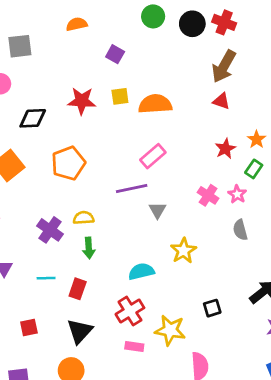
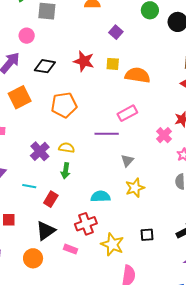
pink cross: (208, 195) -> (164, 135), moved
gray triangle: (157, 210) -> (127, 161), moved
pink rectangle: (134, 347) -> (71, 249), moved

